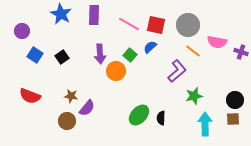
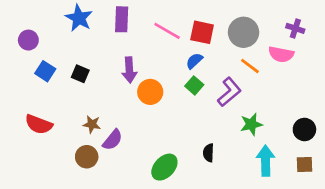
purple cross: (241, 52) -> (295, 28), moved
green square: (130, 55) -> (194, 85), moved
black square: (62, 57) -> (80, 74), turned -32
green ellipse: (139, 115) -> (164, 167), moved
brown square: (233, 119) -> (304, 164), moved

